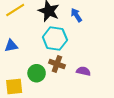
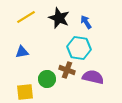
cyan hexagon: (55, 39) -> (79, 48), moved
purple semicircle: (83, 71) -> (93, 77), size x1.5

